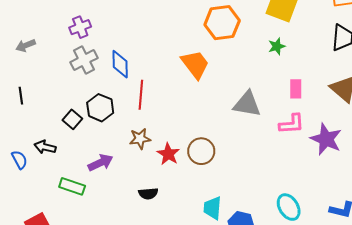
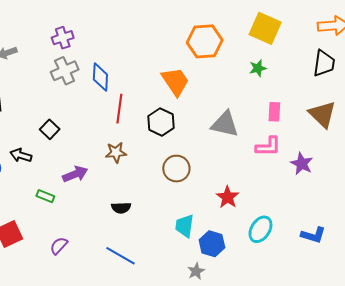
black hexagon: (100, 108) -> (161, 122), moved
purple star: (326, 139) -> (302, 164), size x0.7
red star: (168, 154) -> (228, 197), moved
green rectangle: (72, 186) -> (45, 196), size x0.7
cyan ellipse: (289, 207) -> (260, 229), turned 60

